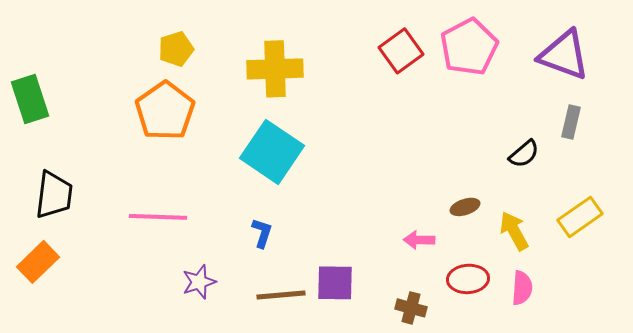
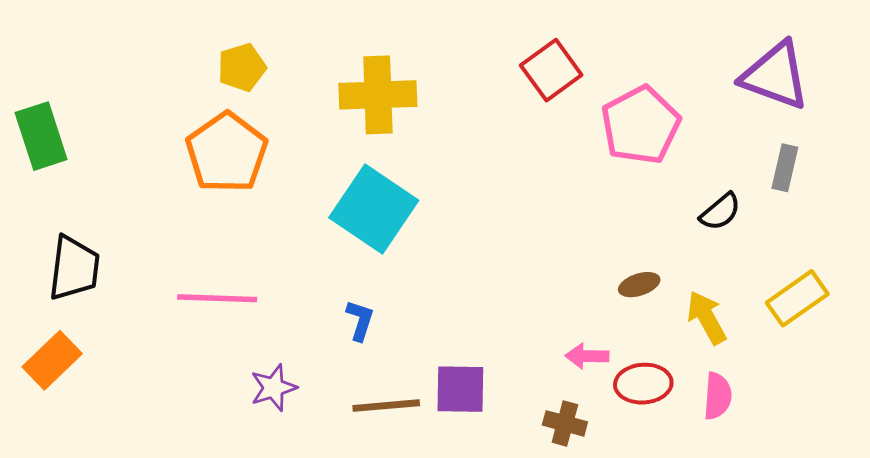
pink pentagon: (469, 47) -> (641, 125), moved
pink arrow: (419, 240) -> (587, 356), moved

